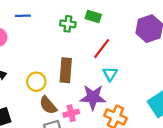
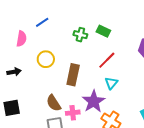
blue line: (23, 16) -> (42, 22), turned -40
yellow circle: (36, 82) -> (46, 59), moved
purple star: (93, 97) -> (94, 101), turned 30

